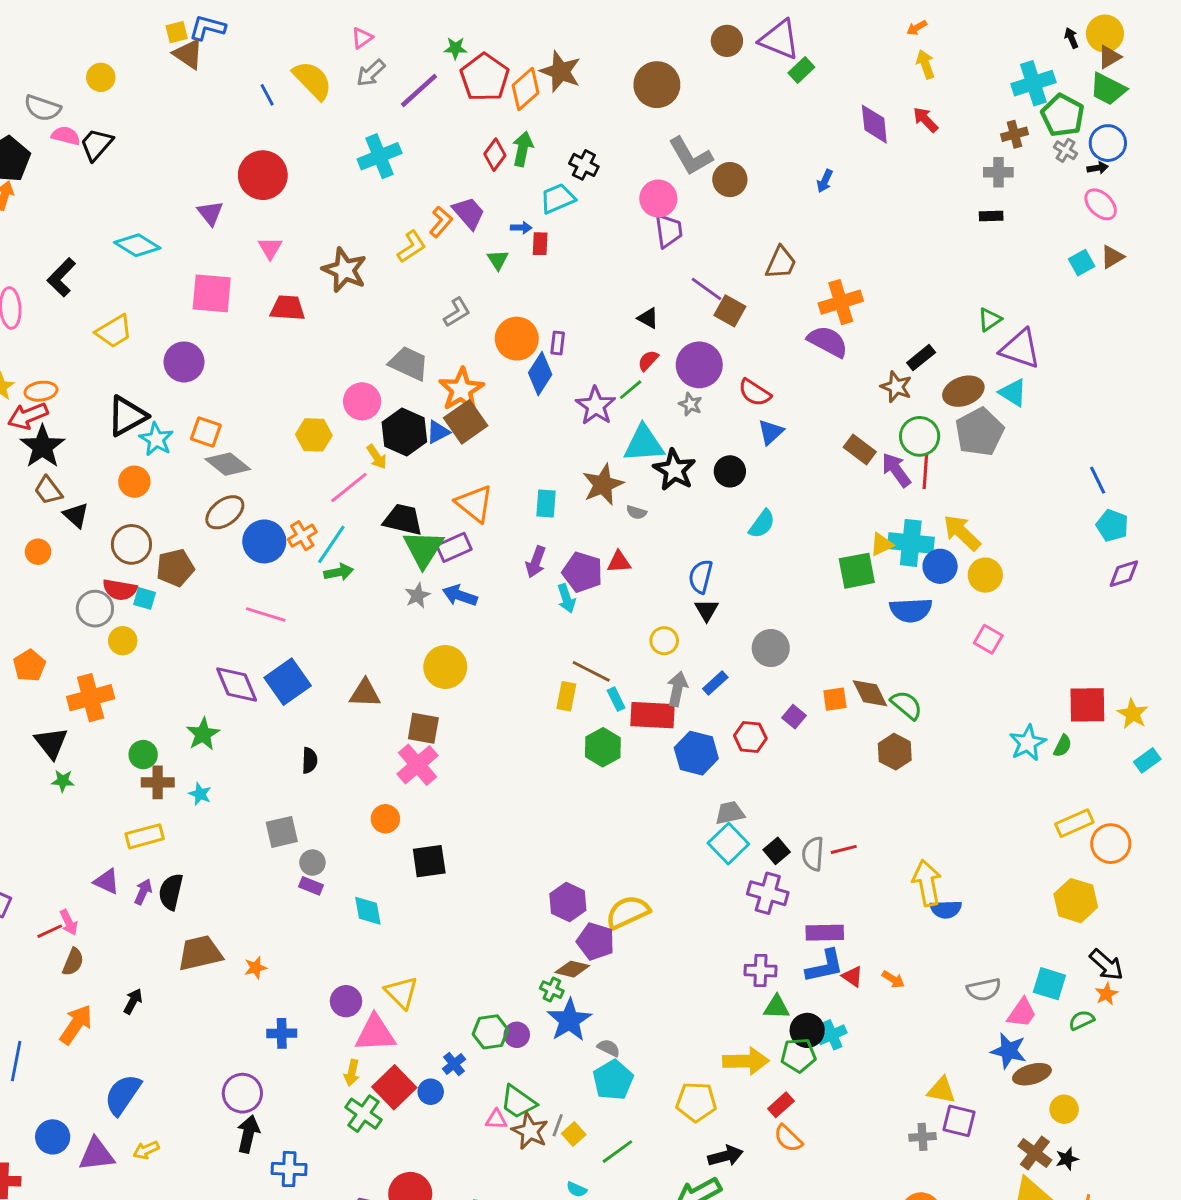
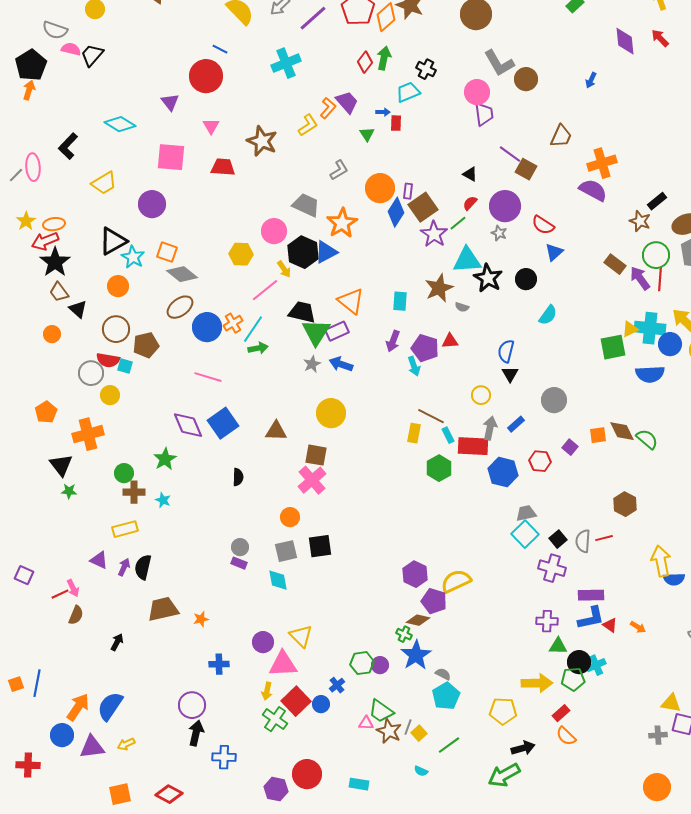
blue line: (267, 95) -> (220, 49), moved, turned -35
brown square: (466, 422) -> (423, 207), moved
blue triangle: (438, 432) -> (326, 252), size x1.4
brown hexagon: (895, 752) -> (625, 504), moved
gray square: (282, 832) -> (286, 551), moved
orange arrow: (76, 1025) -> (78, 707), moved

